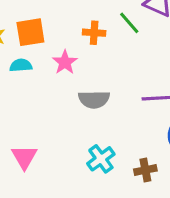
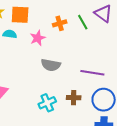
orange cross: (94, 33) -> (60, 23), turned -32
brown cross: (145, 170) -> (74, 98), moved

